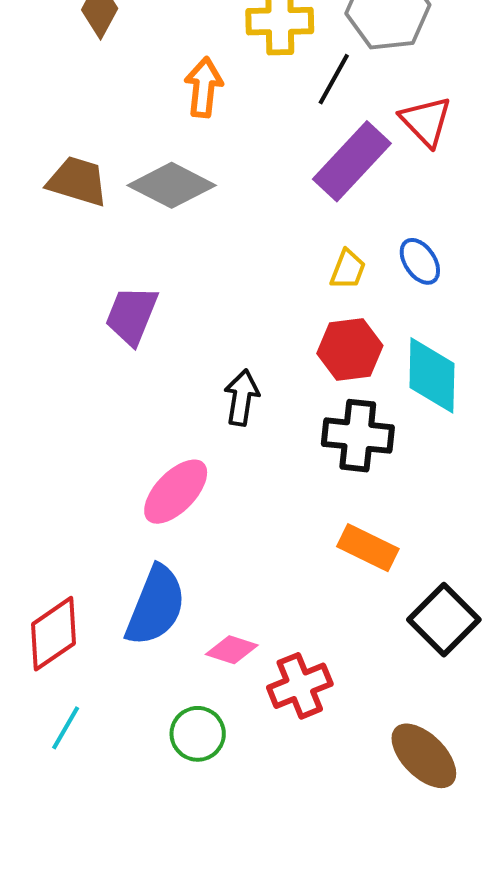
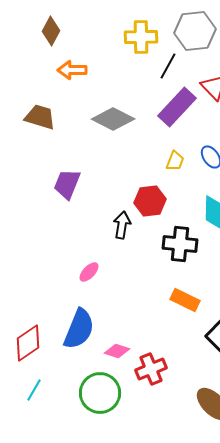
orange arrow: (204, 87) -> (72, 70), moved, turned -96
gray diamond: (172, 185) -> (113, 119), moved
red hexagon: (350, 349) -> (150, 201), moved
pink ellipse: (176, 492) -> (89, 272), size x0.6
green circle: (198, 734) -> (100, 393), size x1.5

